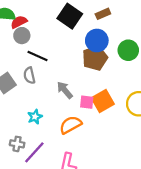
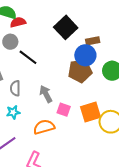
brown rectangle: (103, 14) -> (93, 41), moved
gray circle: (22, 36) -> (10, 42), moved
gray semicircle: (29, 75) -> (15, 88), moved
orange square: (103, 101) -> (90, 112), moved

